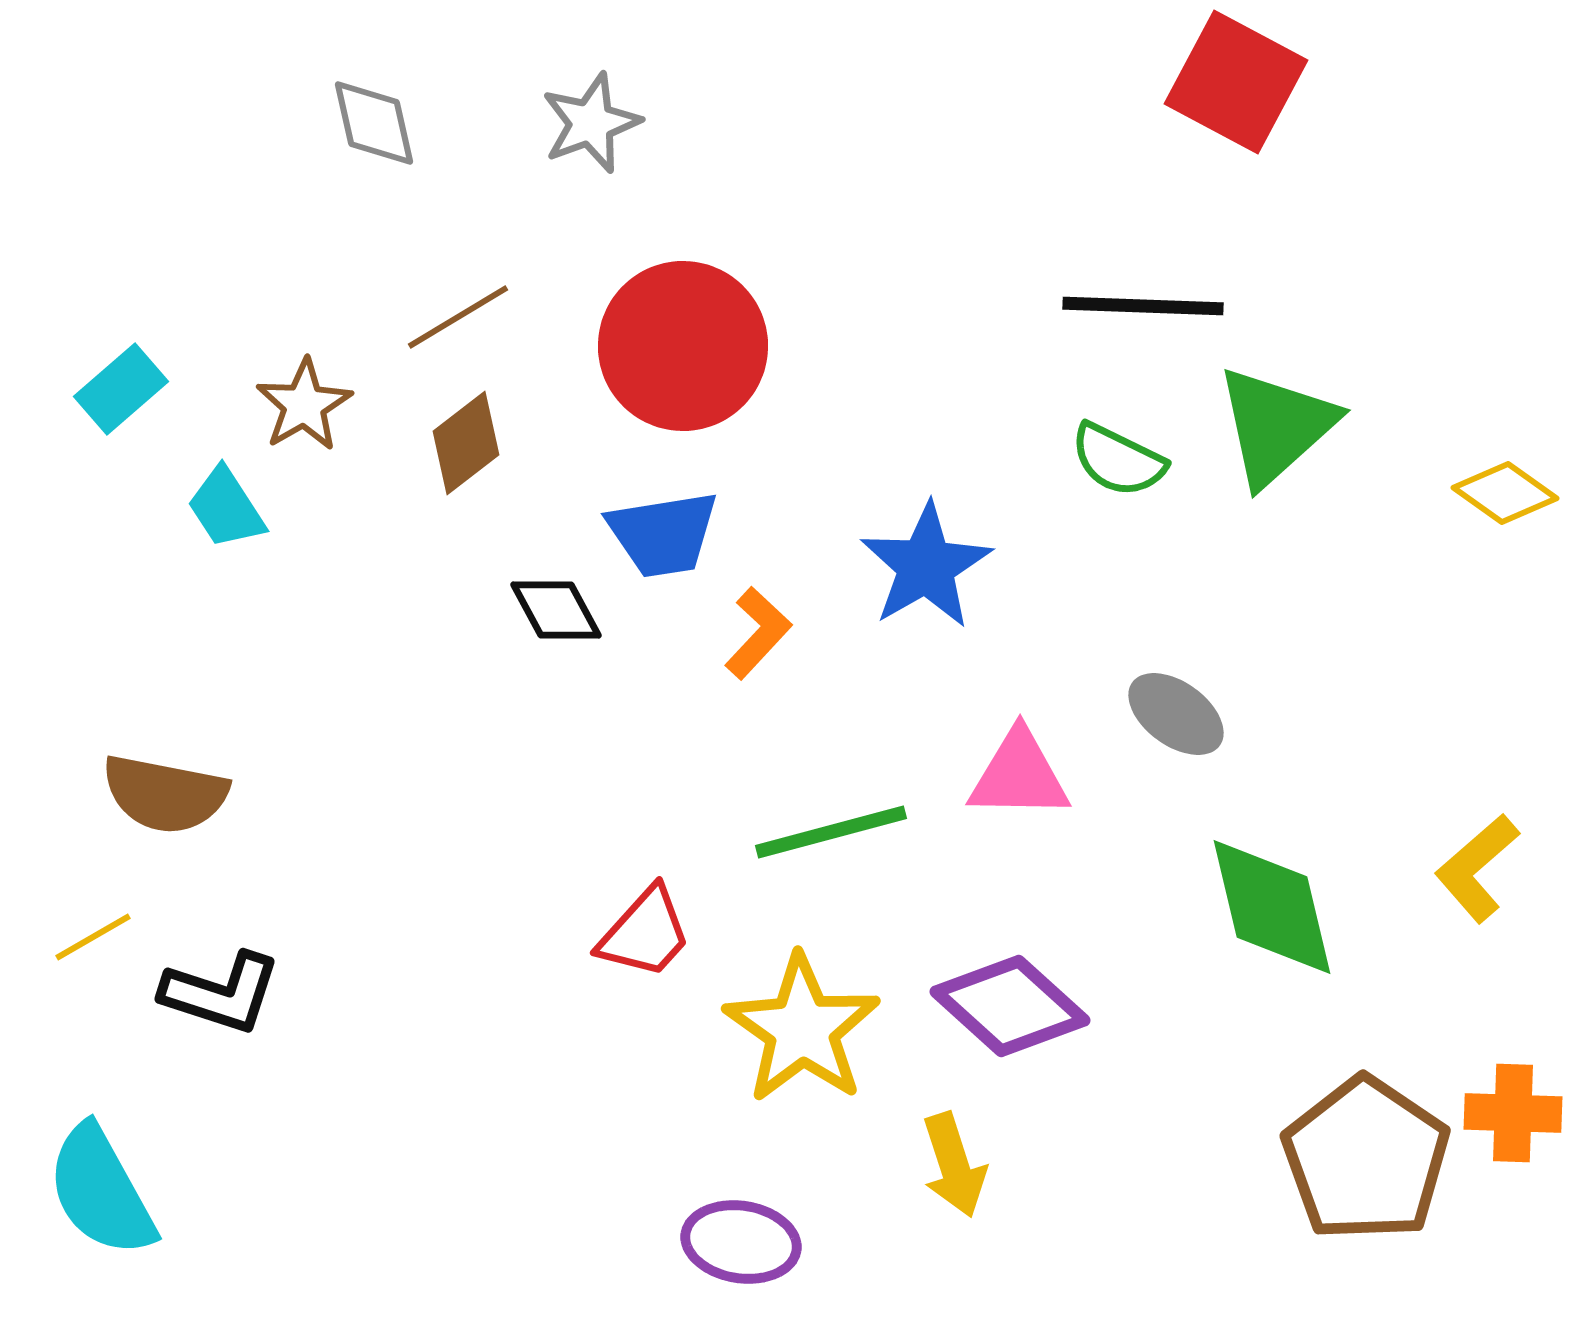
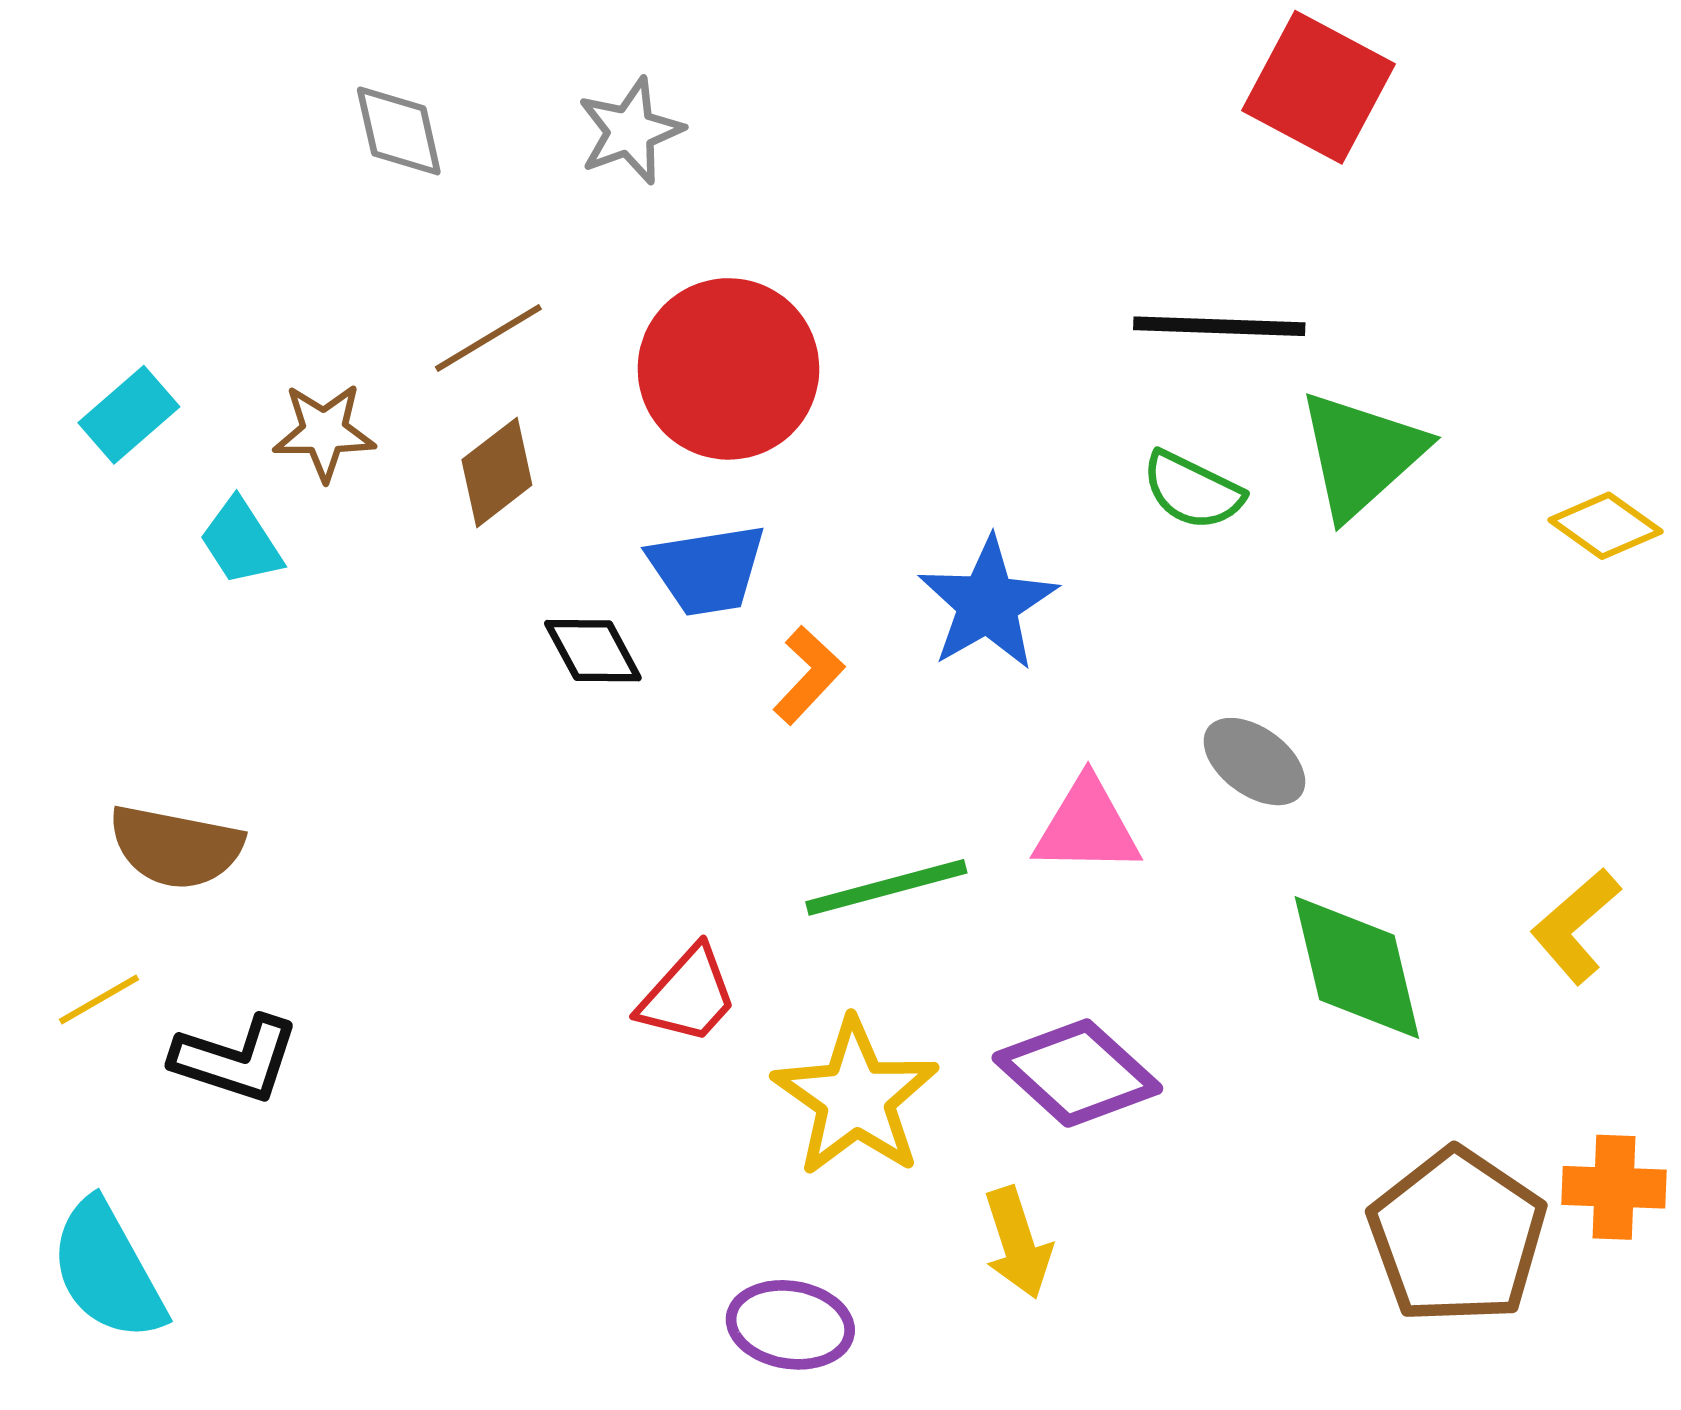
brown star: (304, 405) -> (324, 432), turned 30

